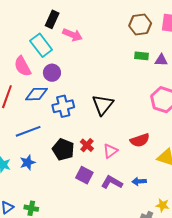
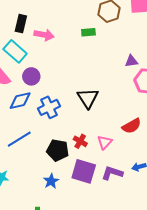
green rectangle: (142, 56) -> (88, 32), moved
purple triangle: (161, 60) -> (131, 61), moved
blue star: (28, 162) -> (51, 181), moved
purple square: (84, 175) -> (84, 171), size x1.4

